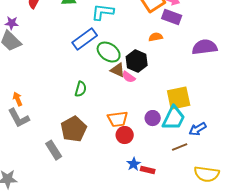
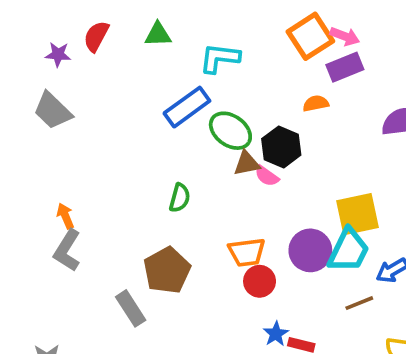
purple rectangle: (172, 17) -> (345, 67), turned -42
purple star: (12, 23) -> (58, 54), moved
brown triangle: (118, 70) -> (247, 163), turned -35
gray L-shape: (19, 118) -> (67, 250), turned 60
purple circle: (153, 118) -> (310, 250), size x1.5

